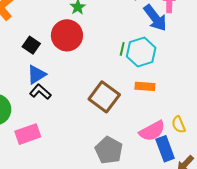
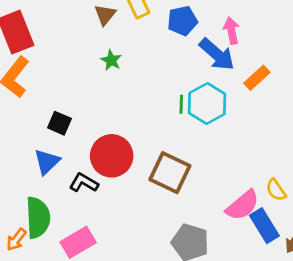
red circle: (67, 35) -> (112, 156), moved
blue triangle: (36, 75) -> (47, 162), moved
orange rectangle: (145, 86) -> (257, 78), moved, turned -36

